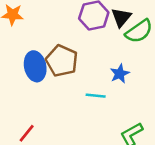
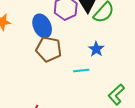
blue ellipse: (35, 66) -> (42, 26), moved

